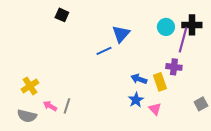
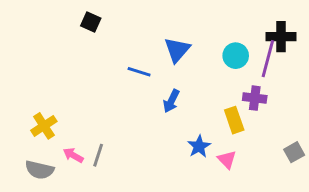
cyan circle: (166, 27) -> (236, 56), moved
blue line: (104, 51) -> (139, 72), moved, turned 42
blue arrow: (139, 79) -> (171, 101), moved, turned -84

